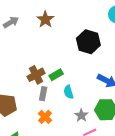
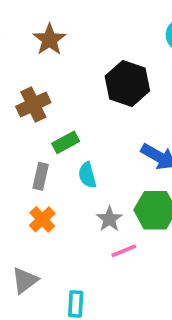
brown cross: (36, 75) -> (33, 105), moved

